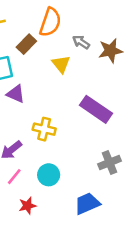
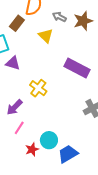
yellow cross: (44, 129) -> (38, 88), turned 30
cyan circle: (49, 175) -> (49, 140), moved
blue trapezoid: (87, 204) -> (68, 154), moved

